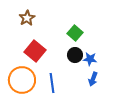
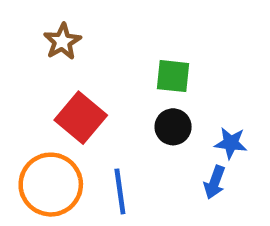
green square: (75, 33) -> (173, 76), turned -35
blue star: (90, 59) -> (231, 143), moved

